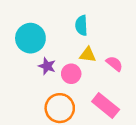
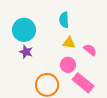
purple star: (47, 66) -> (26, 52), moved
pink circle: (71, 74) -> (68, 65), moved

